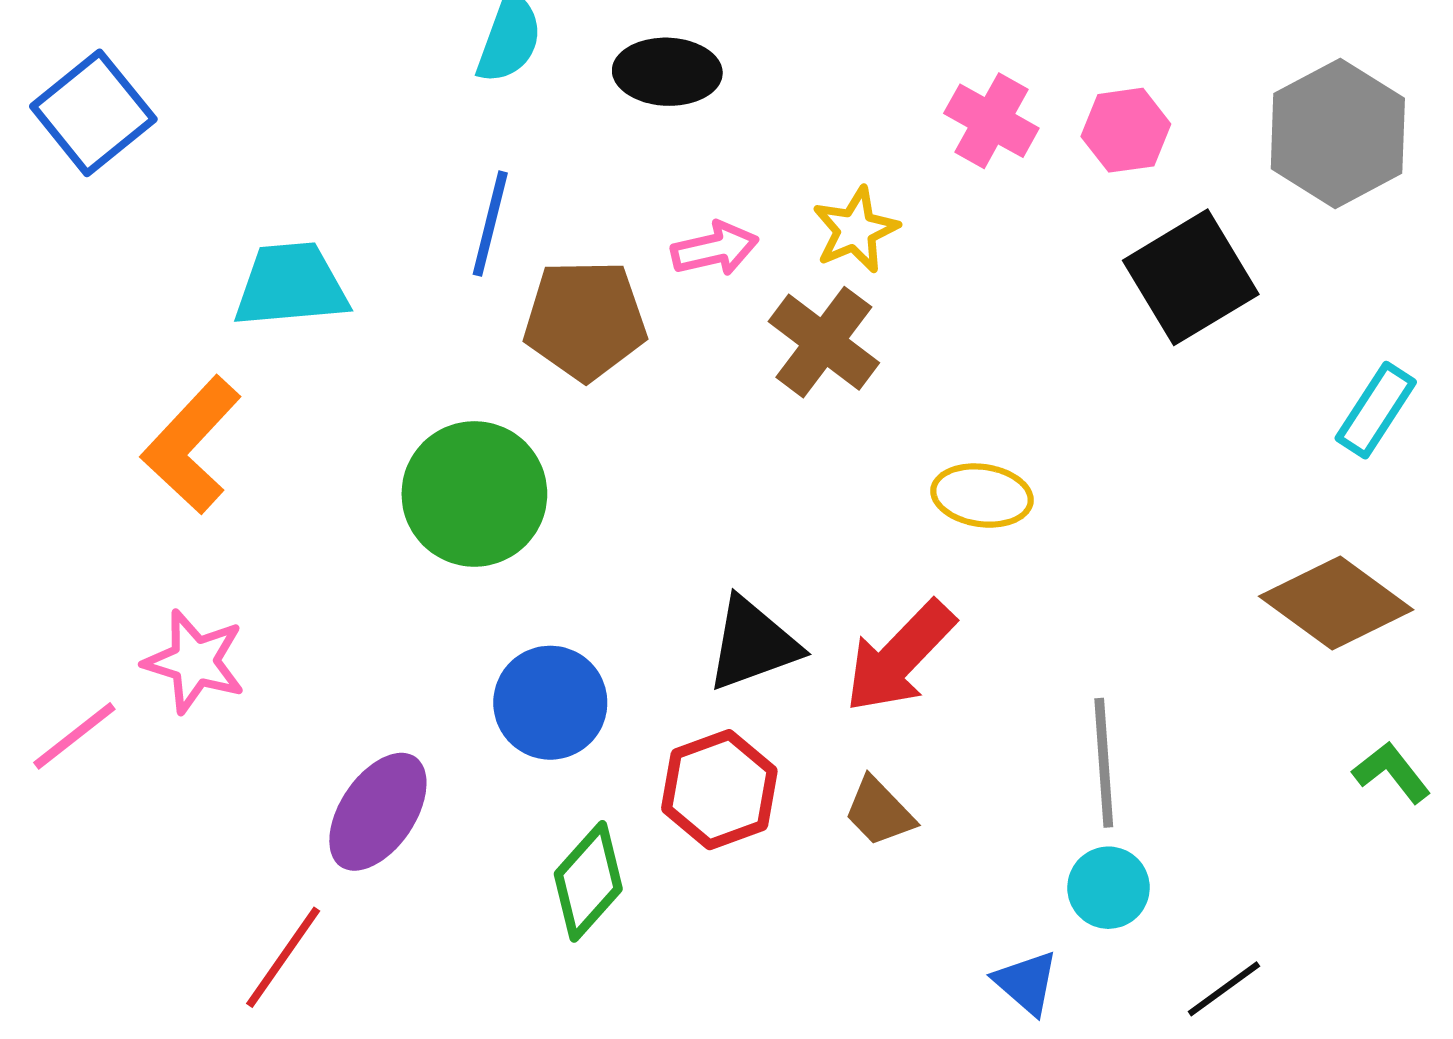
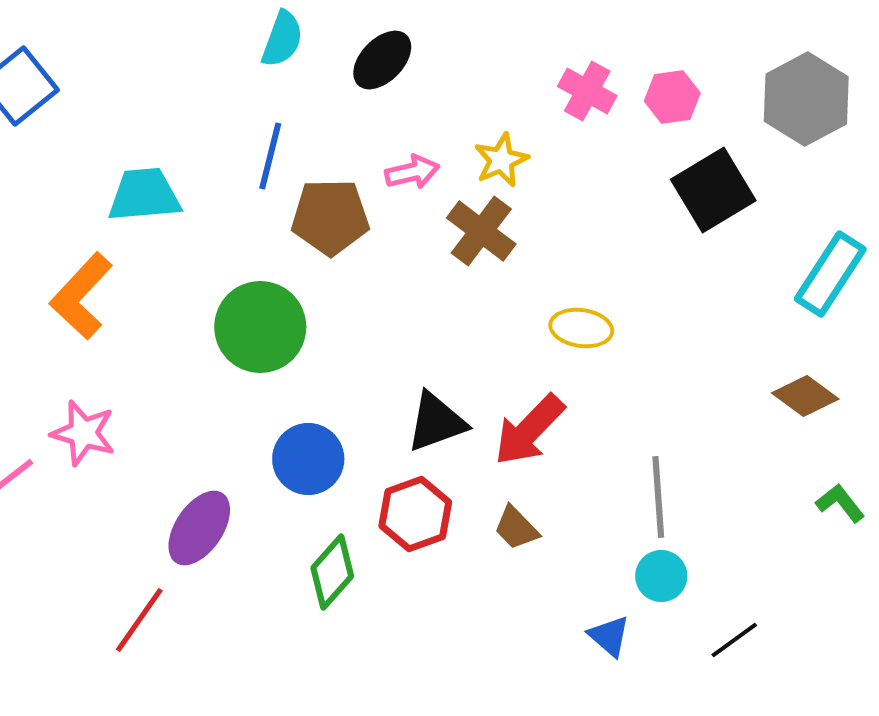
black ellipse: (667, 72) -> (382, 60), turned -48
cyan rectangle: (1376, 410) -> (830, 274), size x1.4
brown diamond: (1336, 603) -> (805, 396), size x0.7

